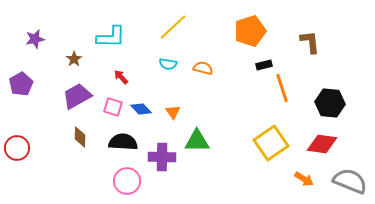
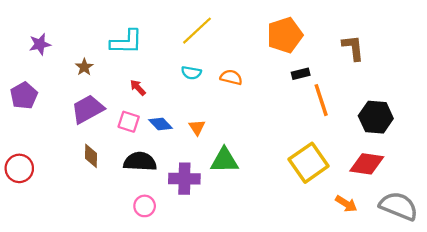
pink circle: (127, 181) -> (145, 206), size x0.7

